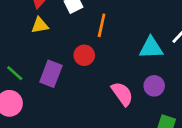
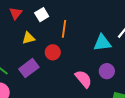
yellow triangle: (40, 25) -> (28, 38), moved
purple rectangle: (51, 74) -> (29, 68), turned 36

